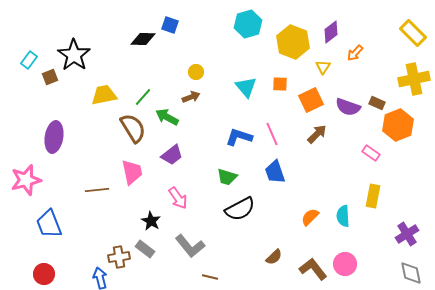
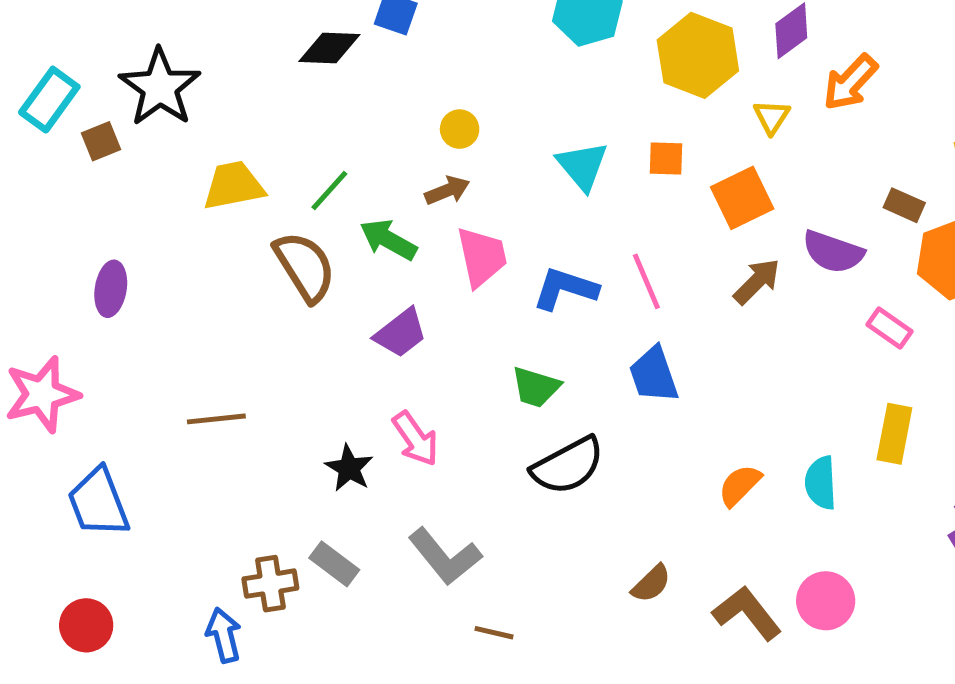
orange arrow: (355, 53) -> (850, 82), size x1.4
cyan rectangle: (29, 60) -> (49, 100), size x1.4
purple semicircle: (348, 107) -> (833, 252), moved
purple ellipse: (54, 137) -> (111, 289), size x0.7
pink trapezoid: (132, 172) -> (482, 257), moved
black star: (151, 221) -> (349, 468), moved

